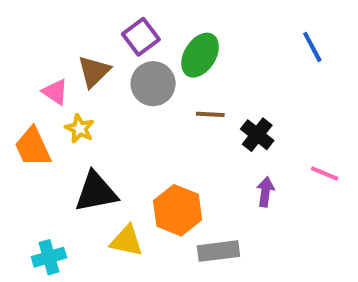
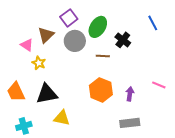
black cross: (257, 135) -> (123, 40), moved
orange trapezoid: (33, 147) -> (16, 92), moved
orange hexagon: (178, 210) -> (101, 90), moved
gray rectangle: (218, 251) -> (130, 123), moved

